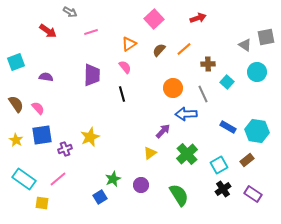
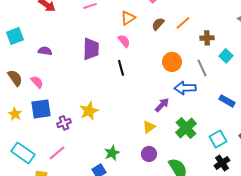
purple circle: (141, 185) -> (149, 154), moved

